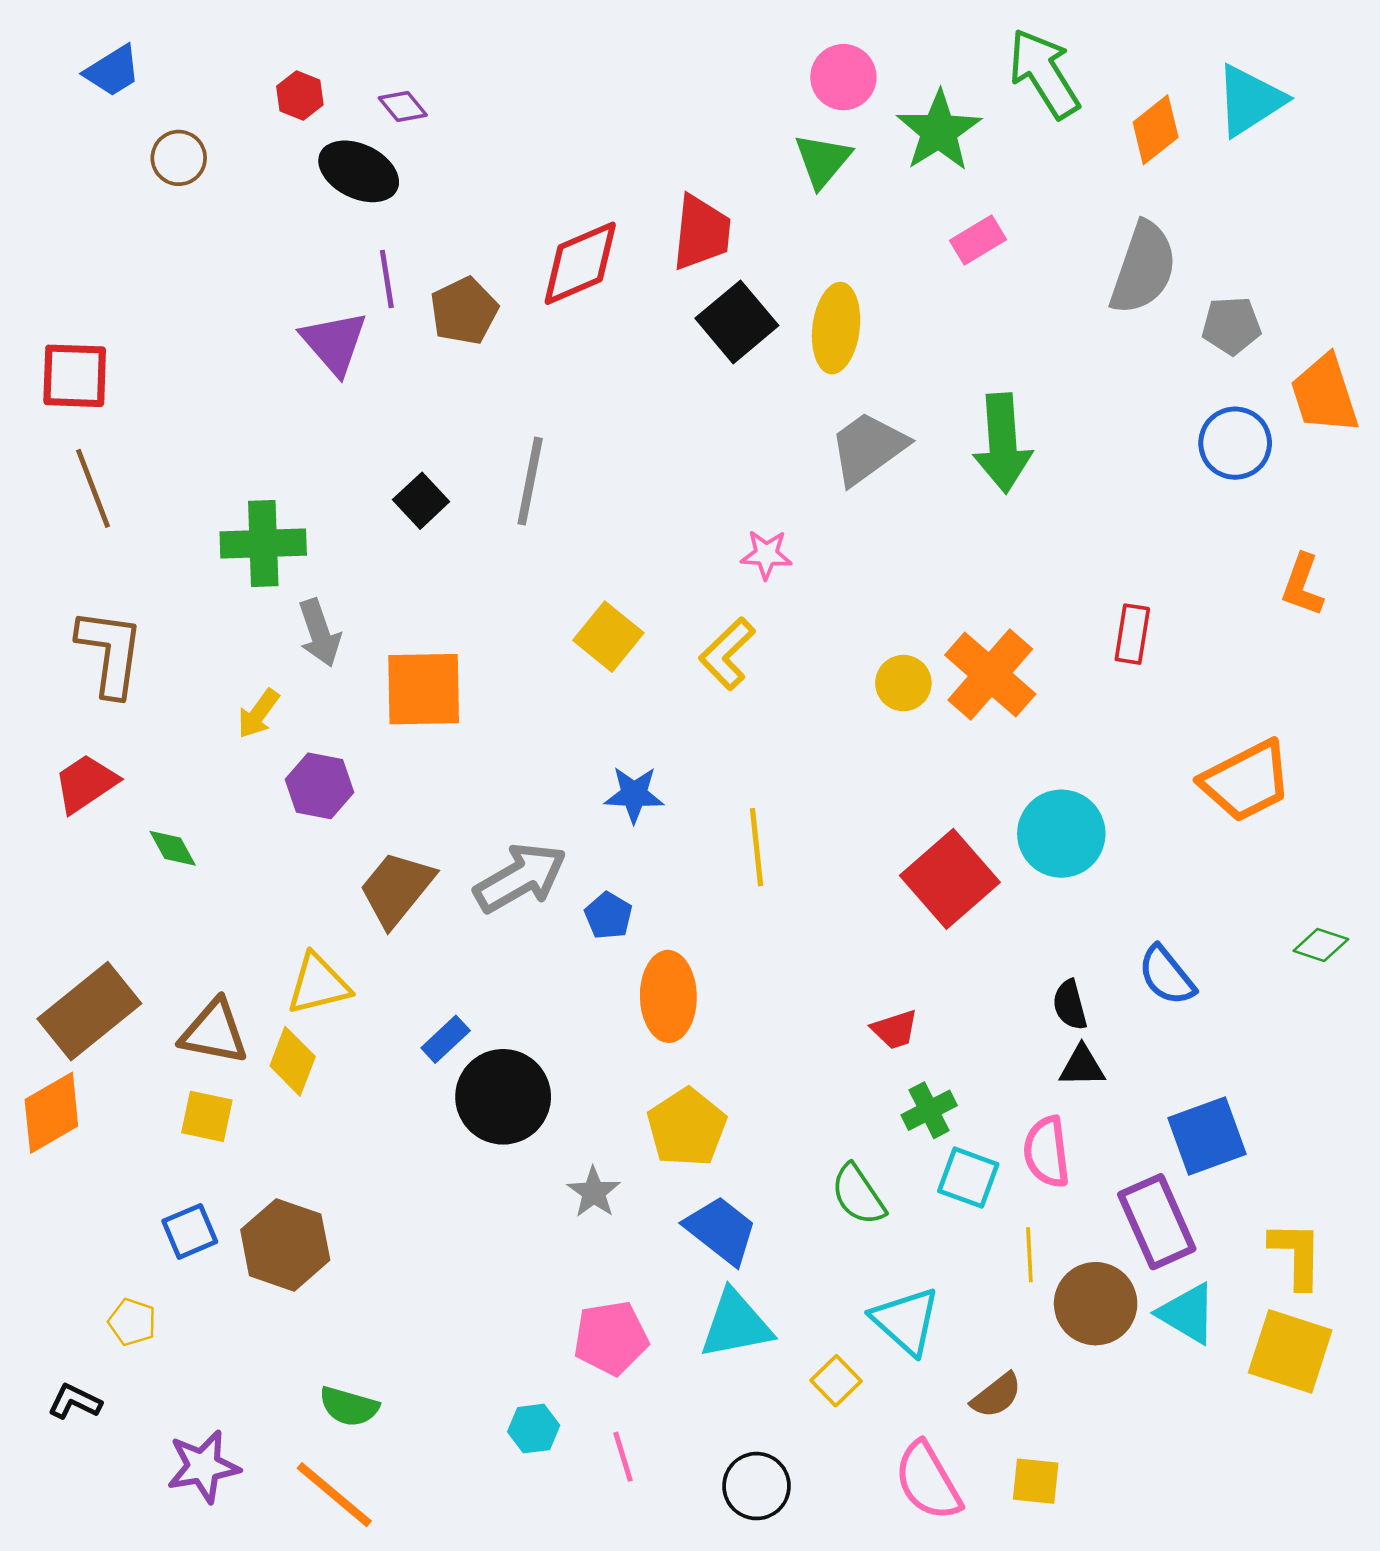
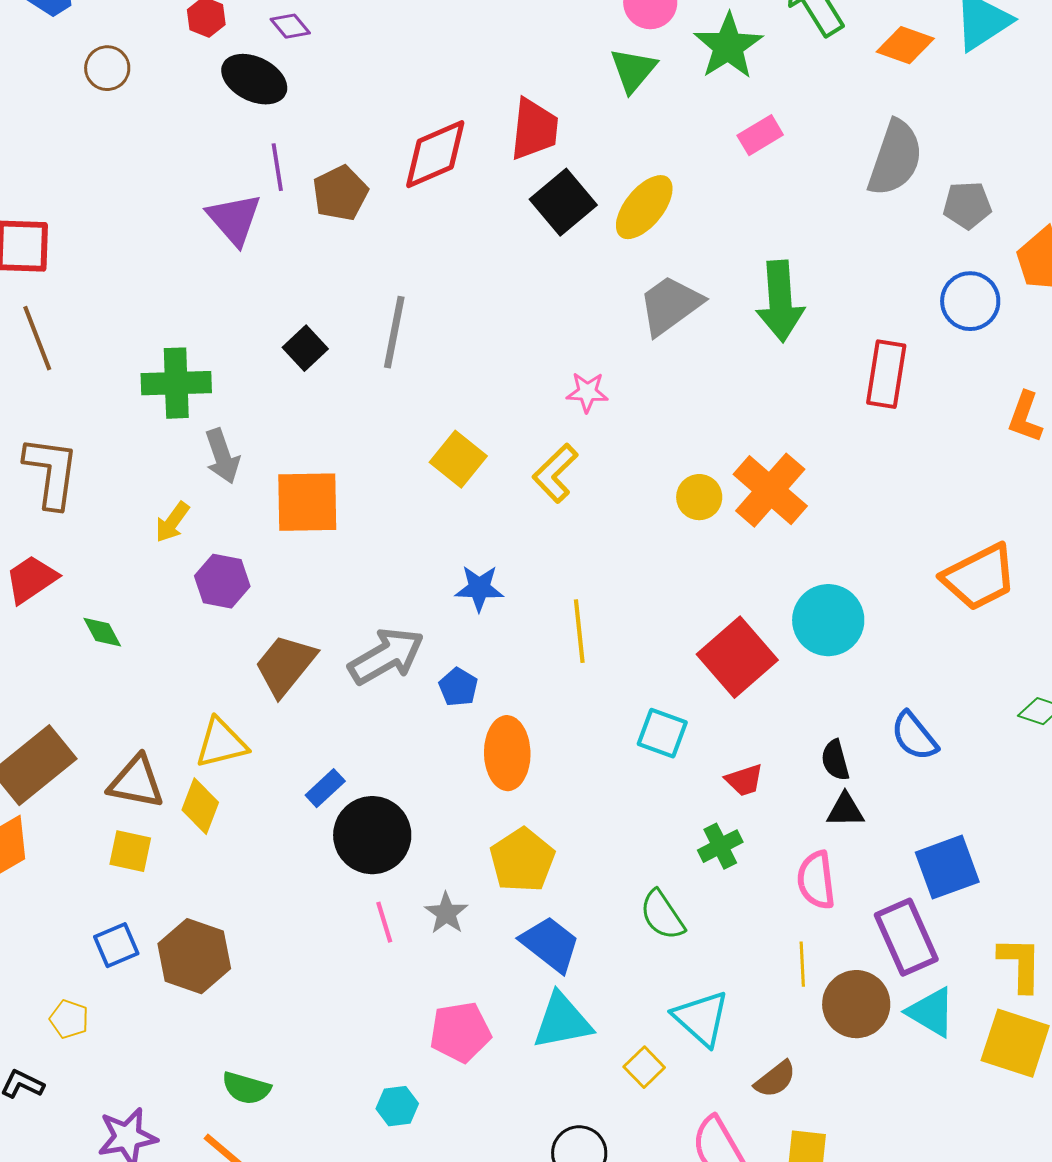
orange diamond: (1156, 130) -> (905, 45), turned 58
yellow ellipse: (836, 328) -> (644, 207), turned 32
red rectangle: (1132, 634) -> (886, 374), moved, size x1.4
red trapezoid: (895, 1029) -> (744, 780), moved
cyan square: (968, 1178) -> (662, 733), moved
pink line: (623, 1457) -> (384, 922), moved

